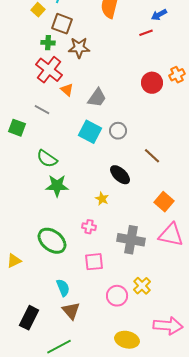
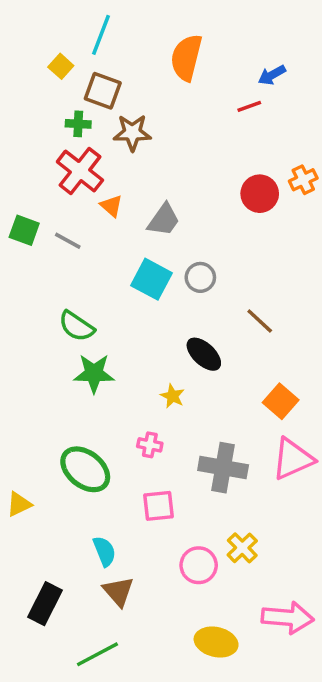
green square: (17, 128) -> (24, 230), moved
pink triangle: (171, 235) -> (293, 459), turned -36

